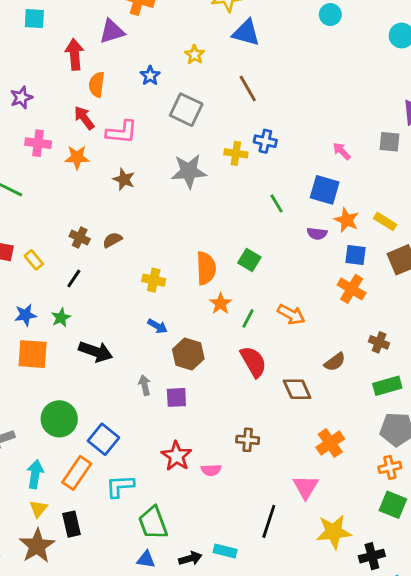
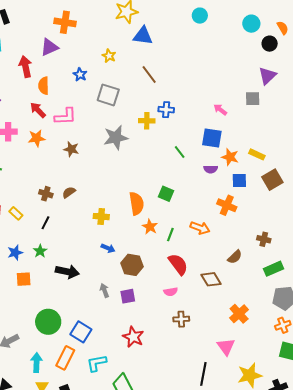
orange cross: (352, 289) -> (227, 205), moved
orange square: (33, 354) -> (24, 279), size x0.7
pink semicircle: (211, 470) -> (171, 292), moved

